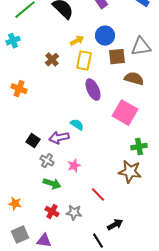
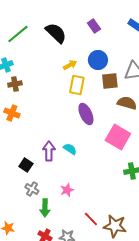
brown cross: (52, 60) -> (15, 84), moved, turned 32
purple arrow: (59, 138) -> (49, 151), moved, turned 102
gray cross: (47, 161) -> (32, 189), moved
brown star: (130, 172) -> (115, 226), moved
green arrow: (52, 184) -> (45, 208), turned 72

